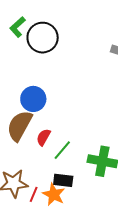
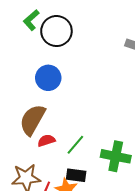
blue circle: (33, 99) -> (48, 78), moved
red semicircle: (43, 137) -> (46, 141), moved, turned 42

